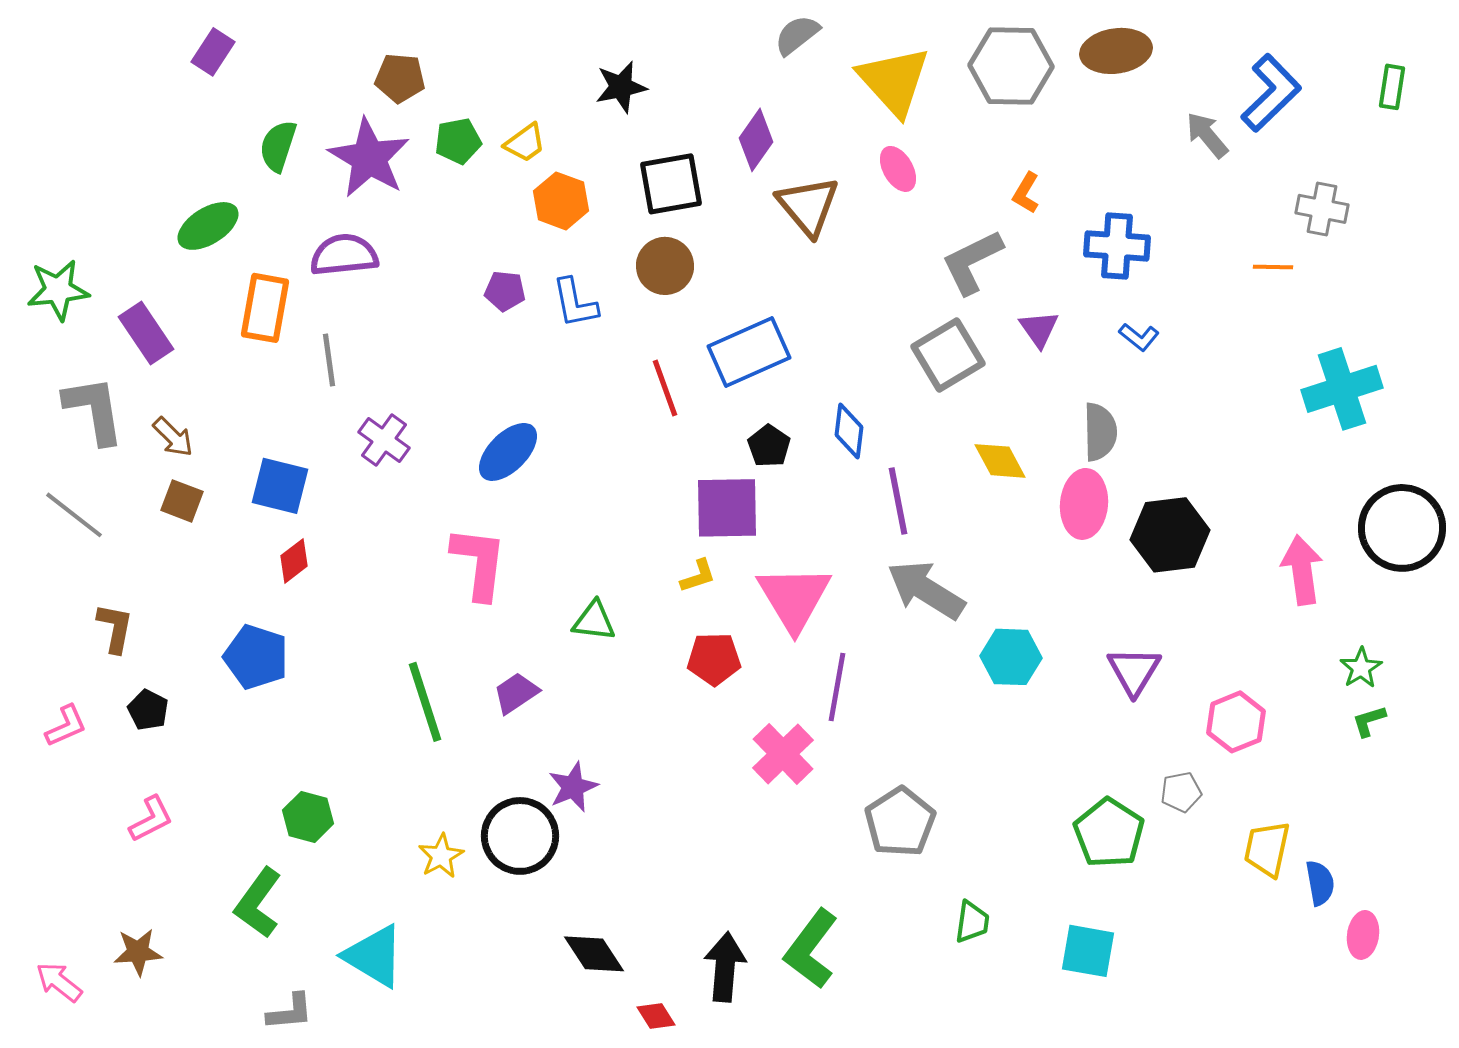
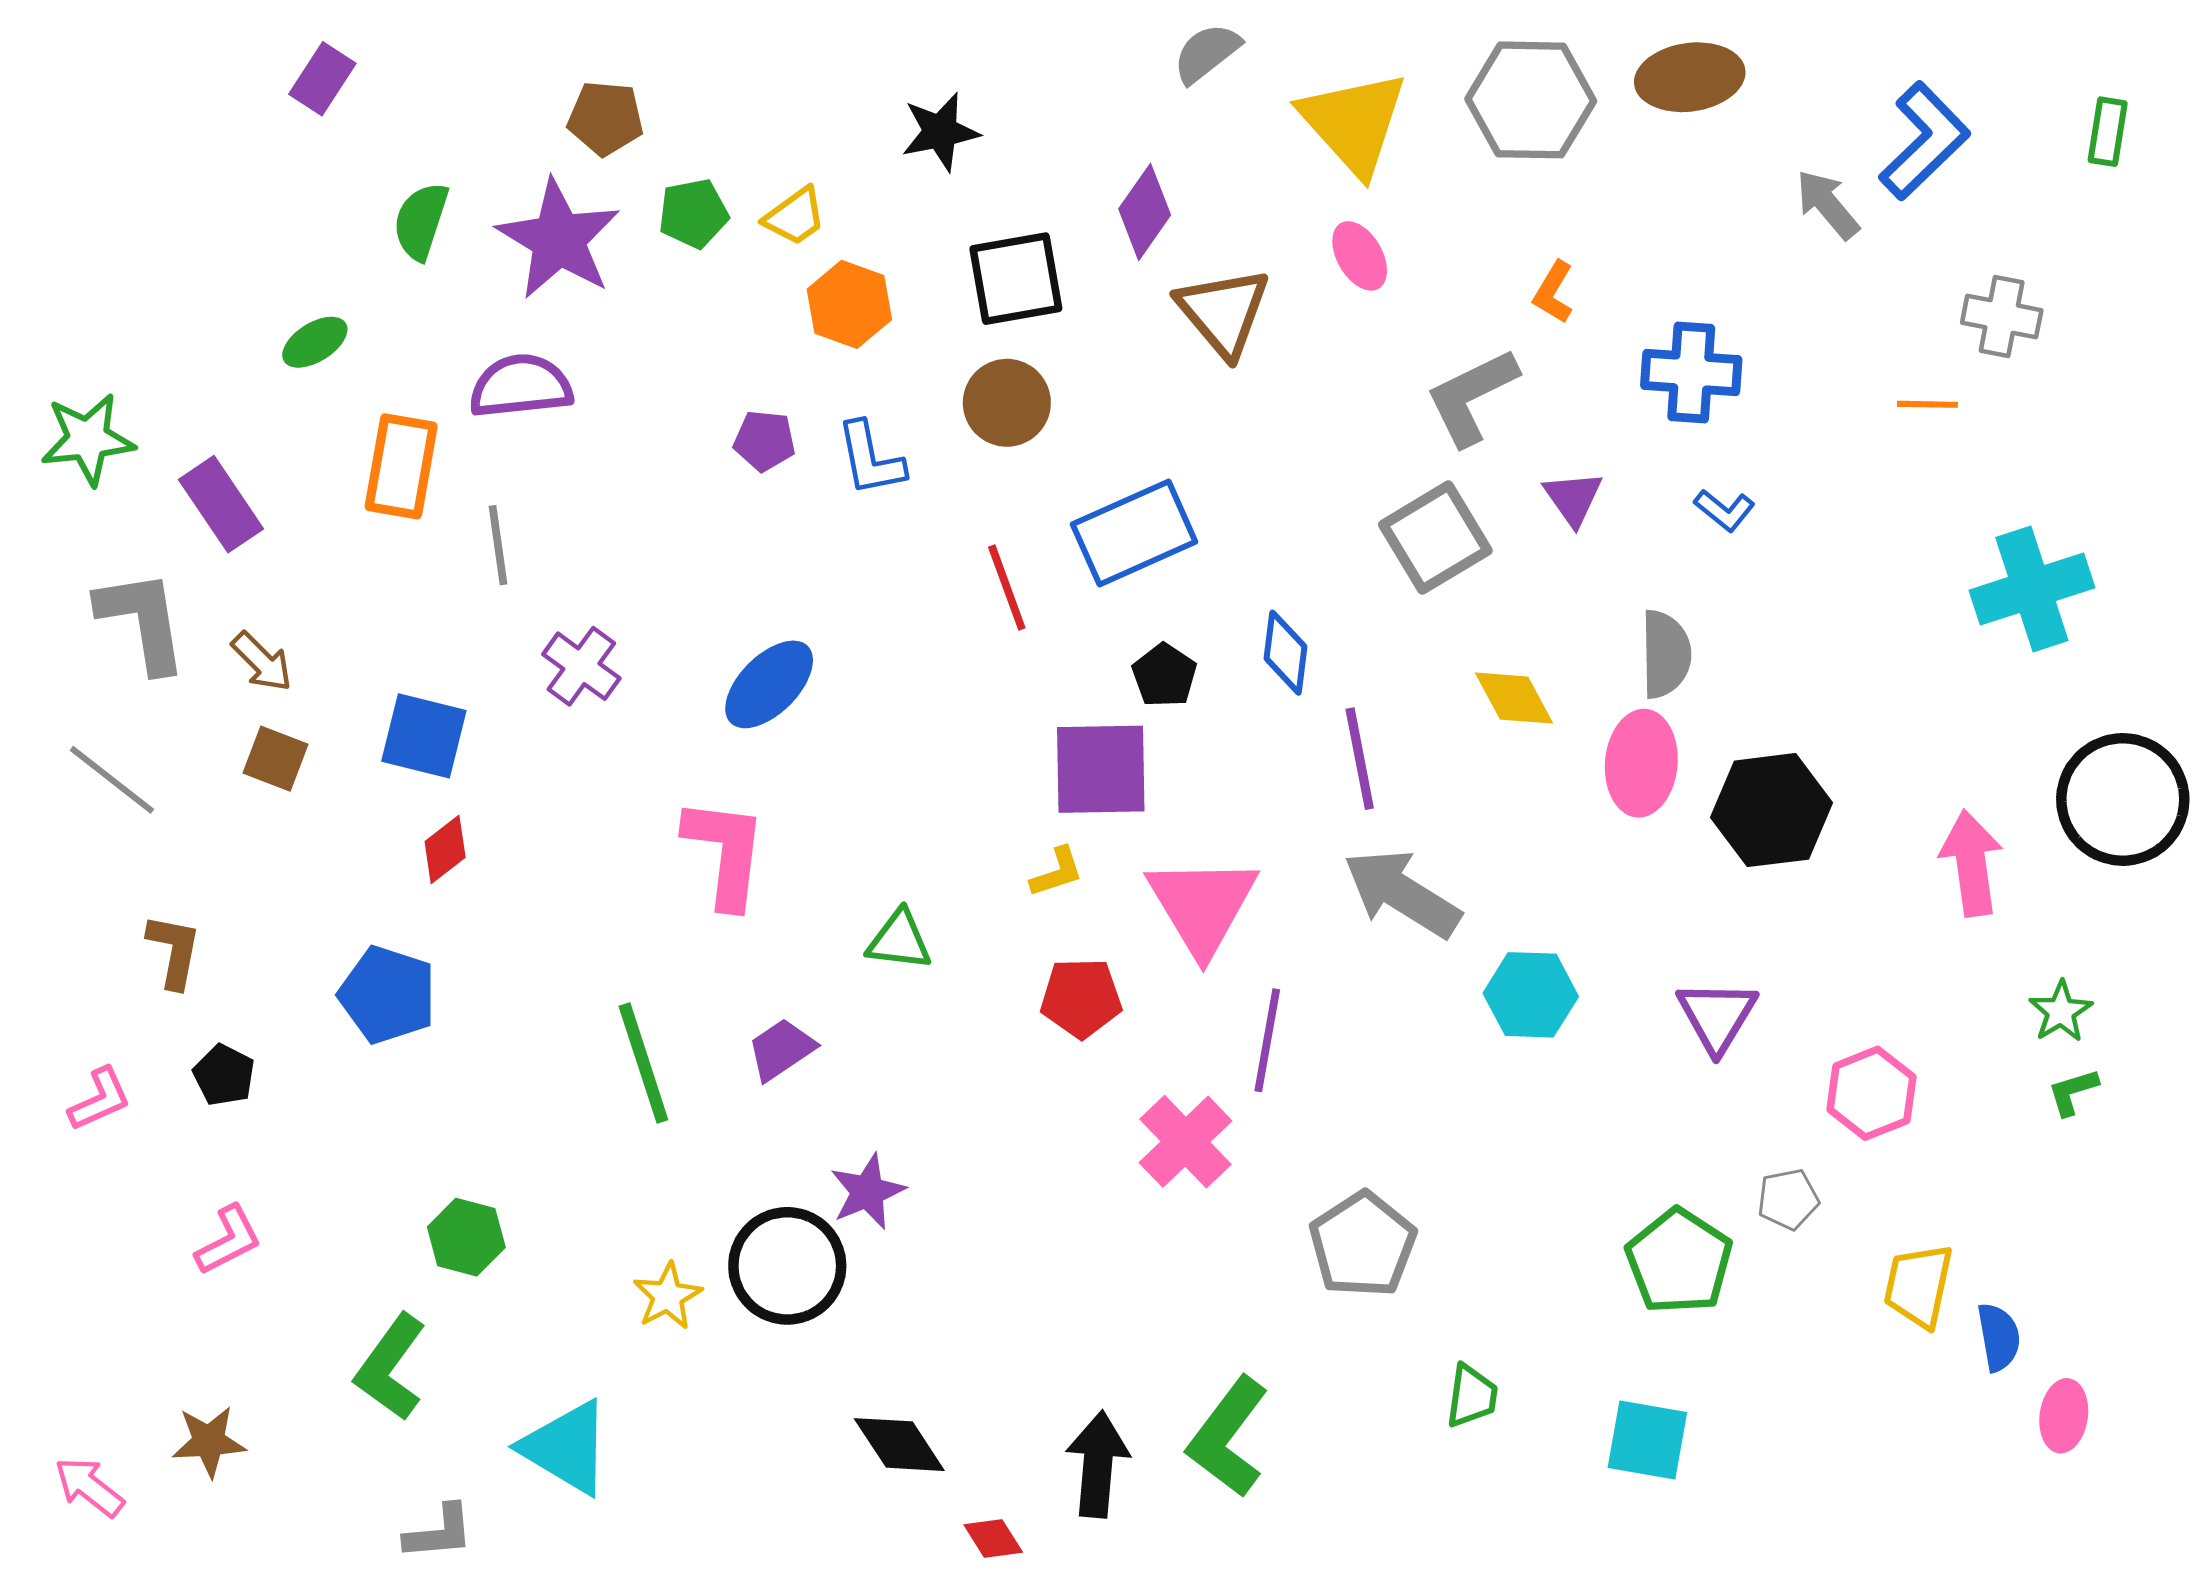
green ellipse: (208, 226) -> (315, 342), size x0.7

